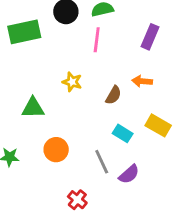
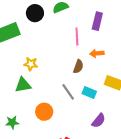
pink line: (97, 40) -> (77, 37), moved
yellow star: (72, 82) -> (31, 64), moved
gray line: (102, 162) -> (68, 92), moved

